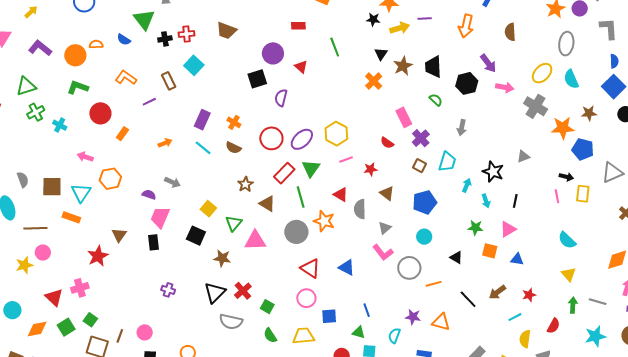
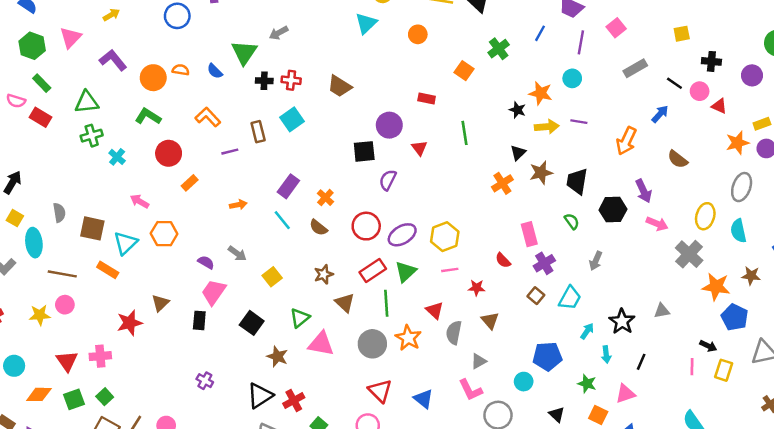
brown semicircle: (510, 32) -> (678, 159), turned -60
yellow ellipse: (542, 73) -> (705, 216), turned -40
blue pentagon: (425, 202) -> (547, 356), moved
yellow square: (208, 209) -> (272, 277), moved

